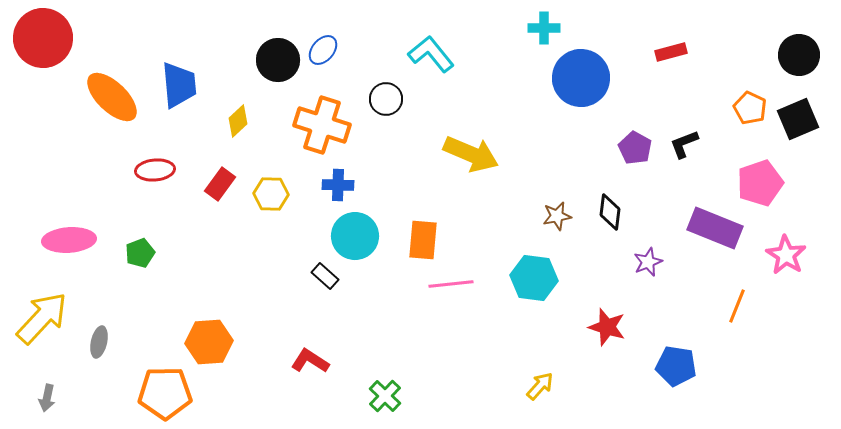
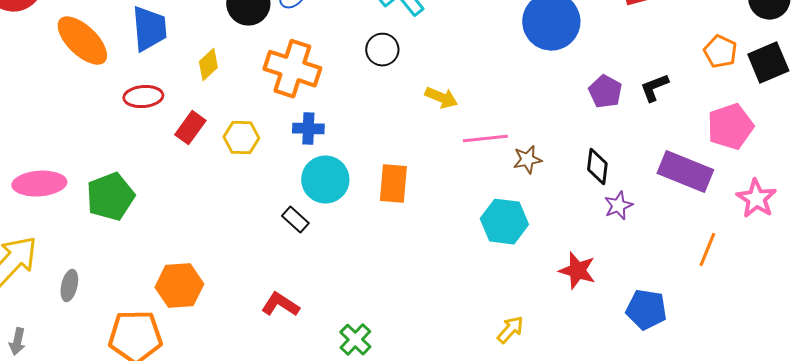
black circle: (386, 99) -> (382, 50), moved
yellow arrow: (471, 154) -> (441, 98), size x0.6
red ellipse: (155, 170) -> (143, 97), moved
black diamond: (610, 212) -> (597, 167), moved
green pentagon: (140, 253) -> (110, 197), size x1.6
pink line: (451, 284) -> (485, 139), moved

